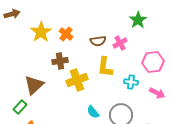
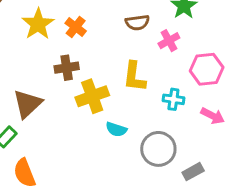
brown semicircle: (98, 41) -> (137, 23), moved
pink cross: (120, 43) -> (169, 41), moved
cyan semicircle: (93, 112) -> (116, 129), moved, turned -32

